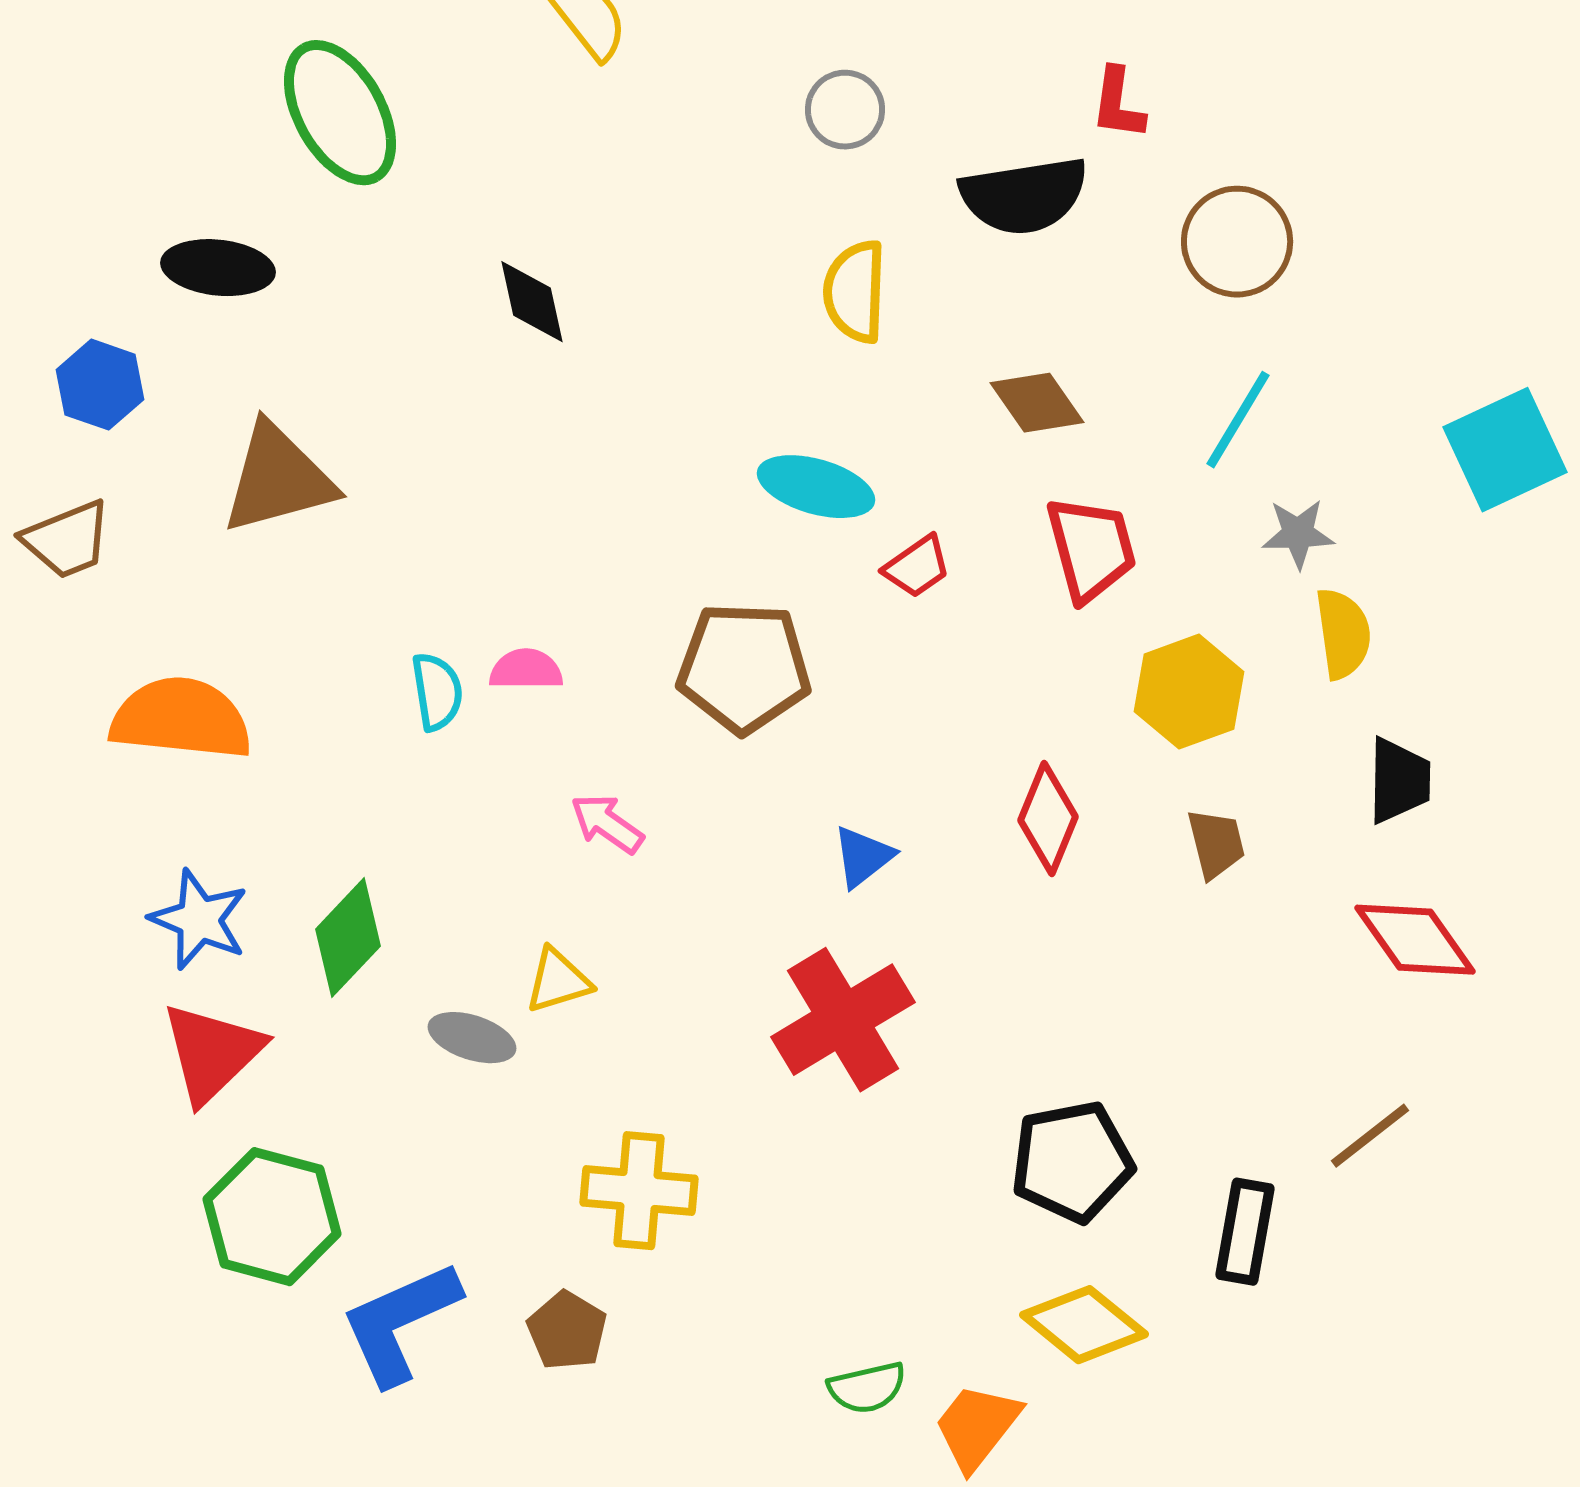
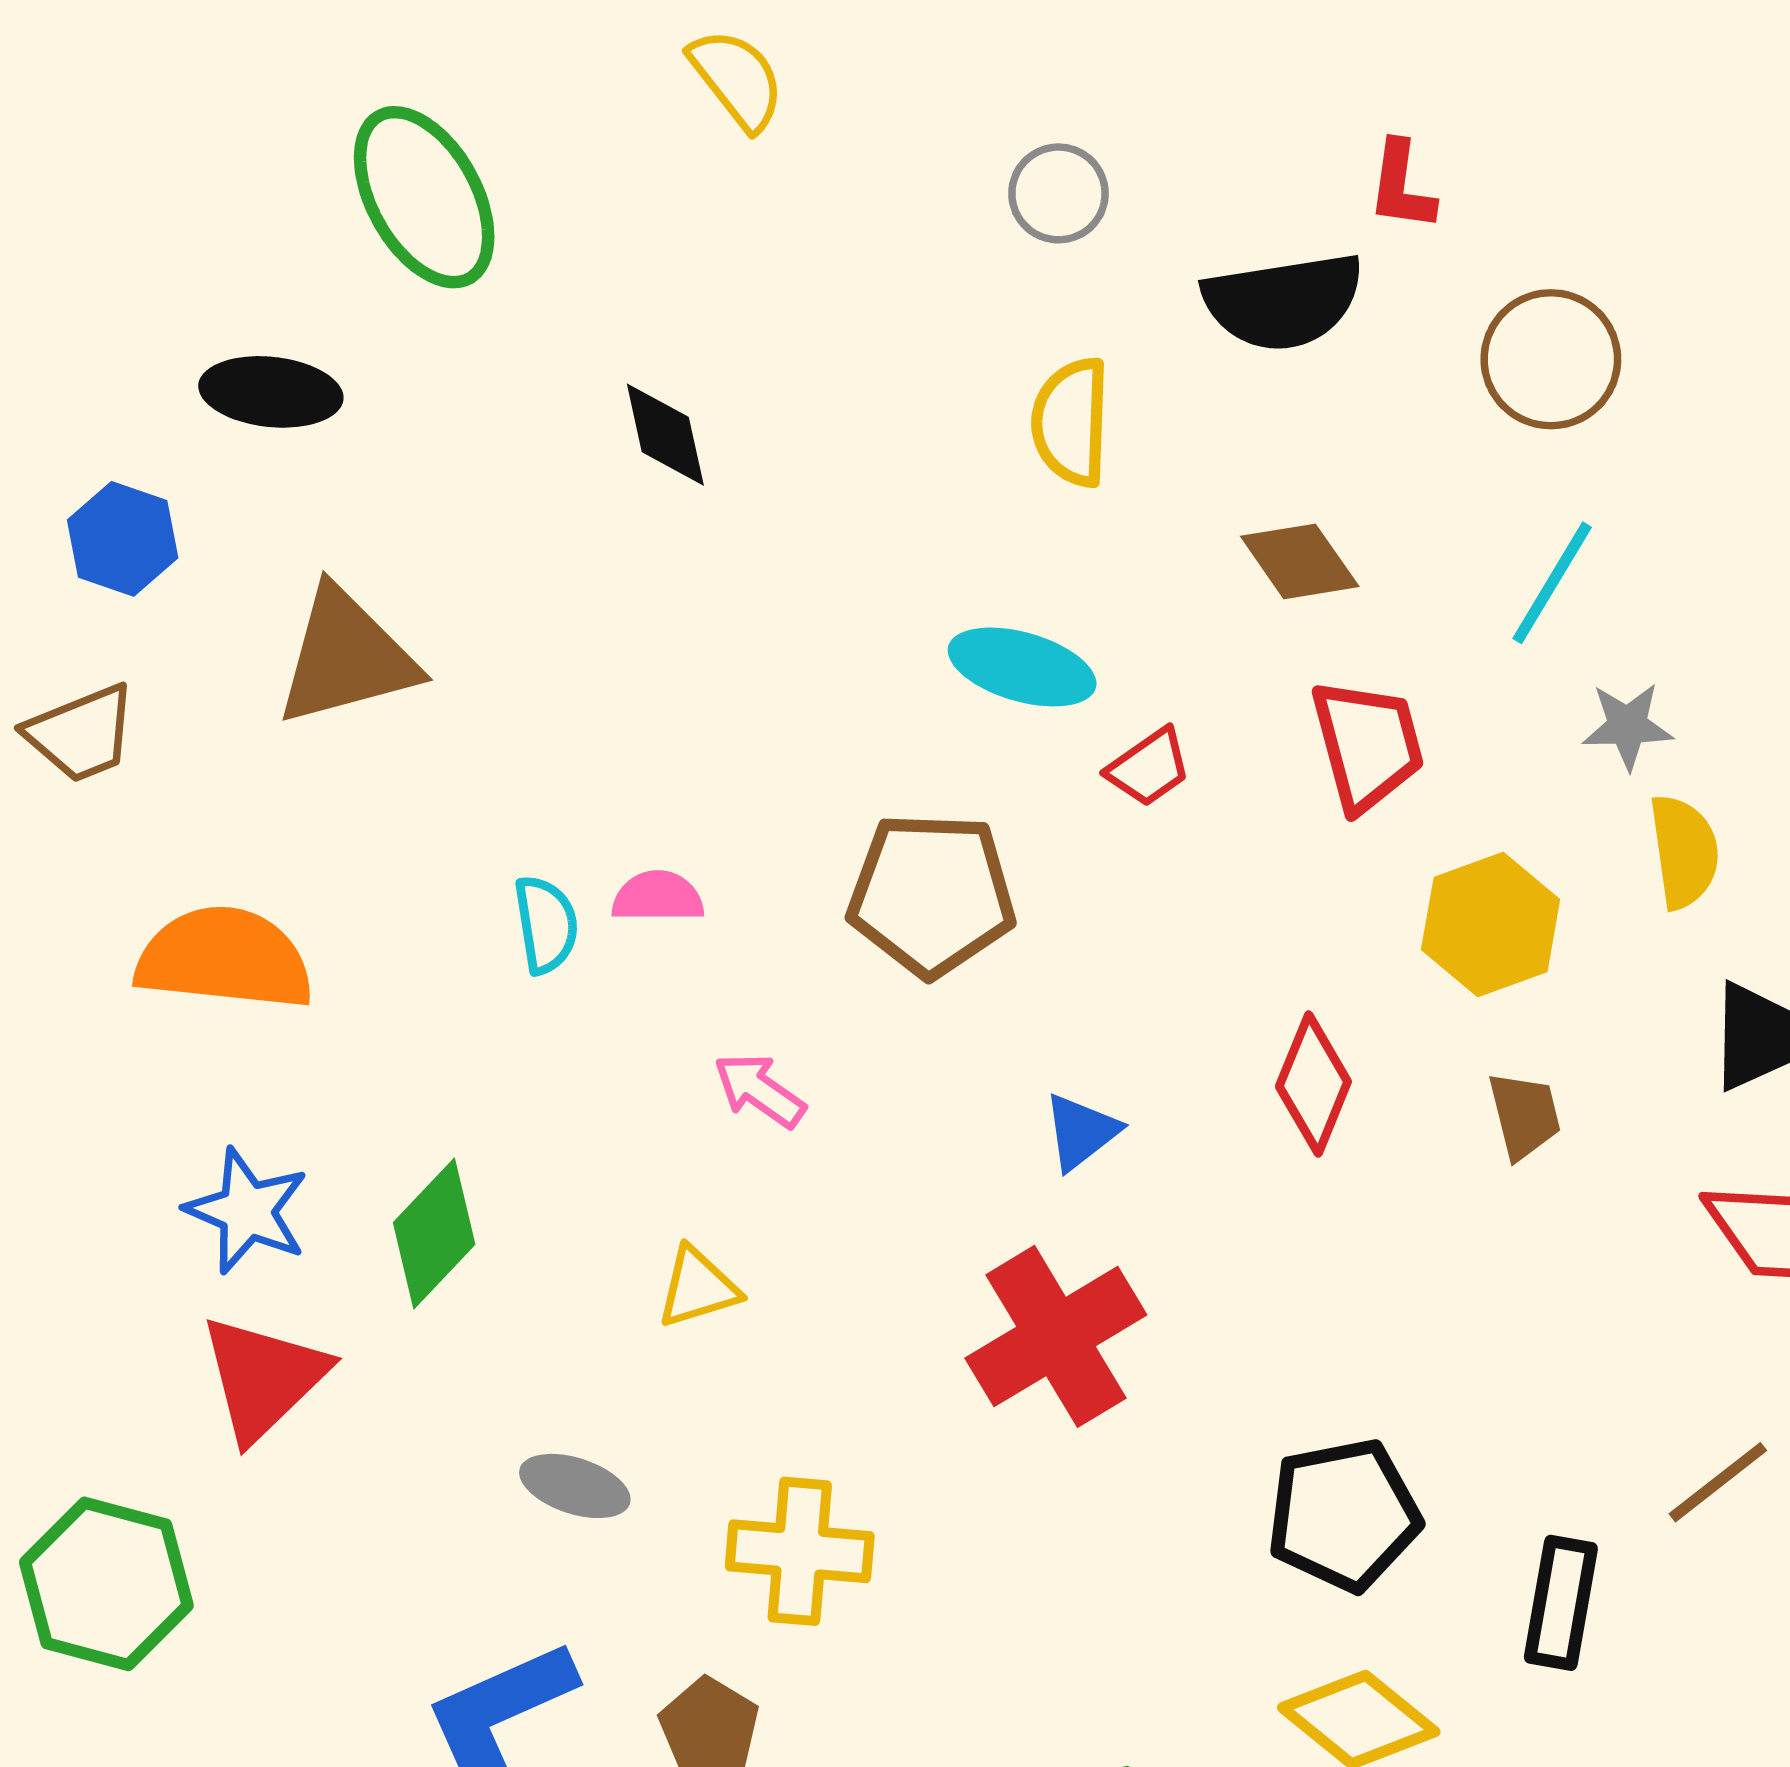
gray ellipse: (472, 1038) -> (575, 1486), moved
green hexagon: (272, 1217) -> (106, 1584), moved

